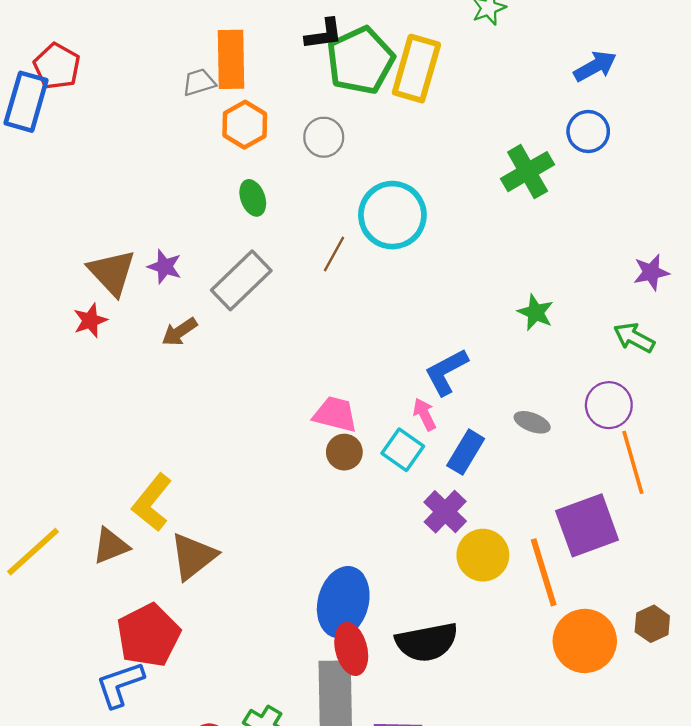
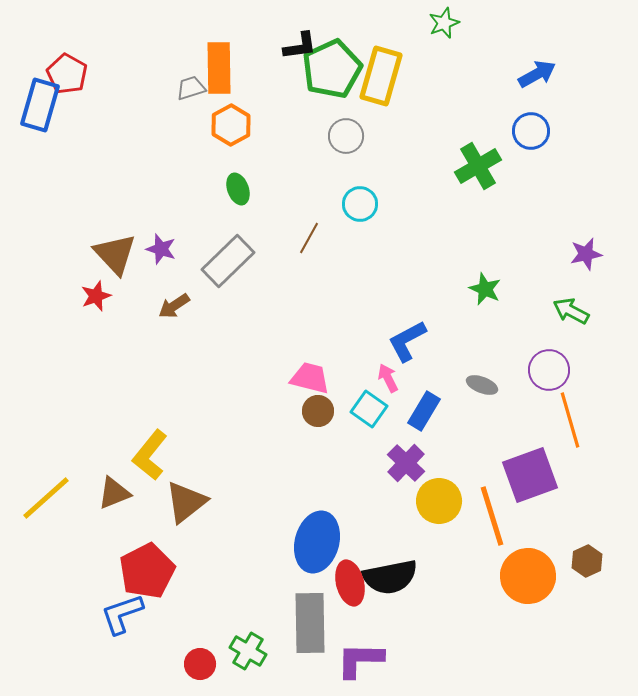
gray circle: (324, 137) -> (346, 136), moved
cyan circle: (392, 215) -> (360, 204), size x0.6
red ellipse: (351, 649) -> (350, 583), moved

